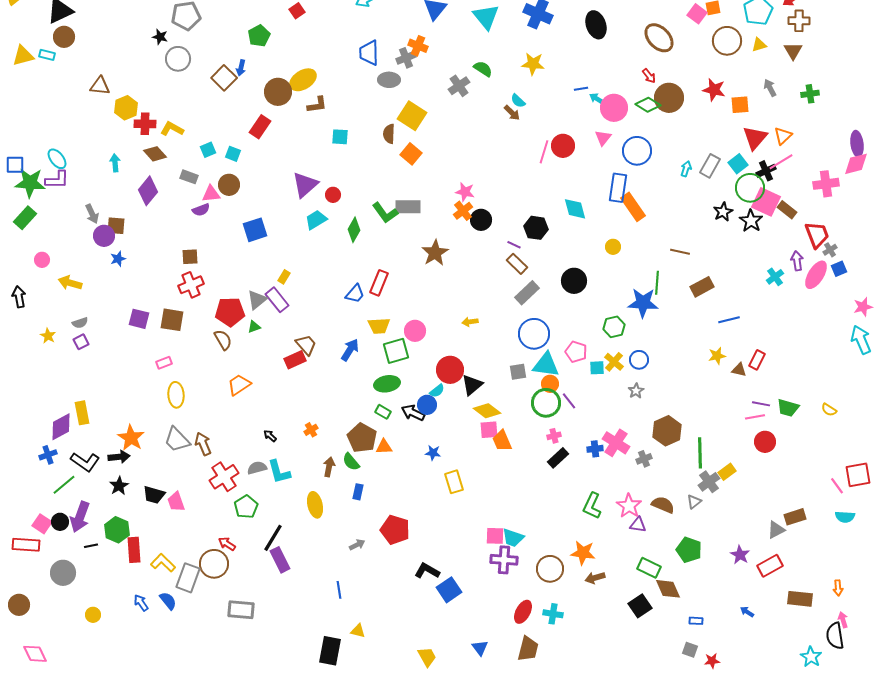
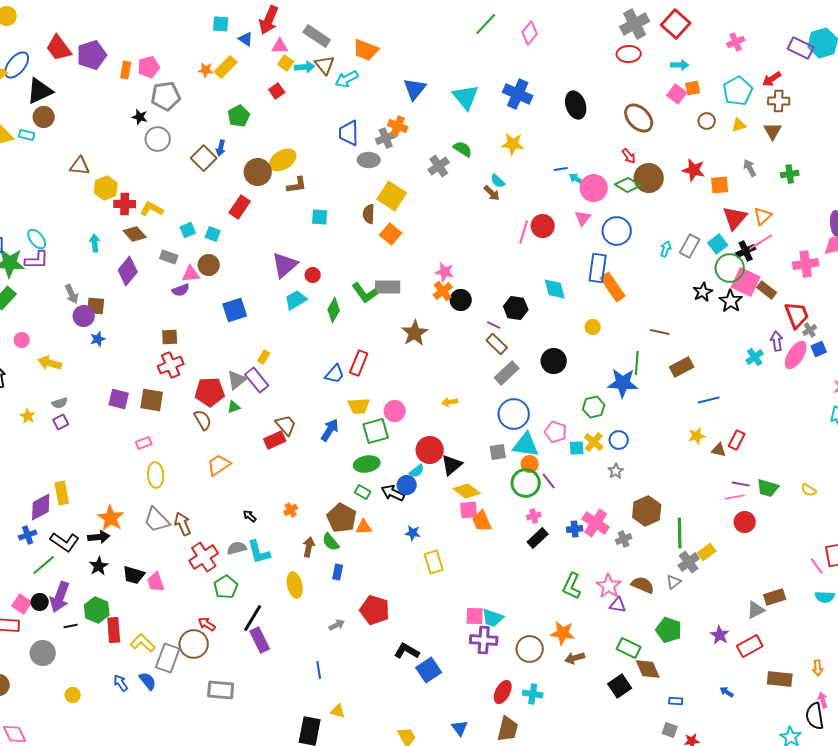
brown circle: (727, 41) -> (707, 121), size x0.6

